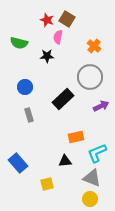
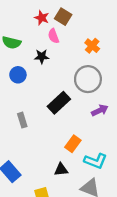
pink semicircle: (58, 37) -> (53, 36), turned -32
blue circle: (25, 87) -> (18, 75), moved
orange rectangle: (76, 137) -> (73, 144), turned -42
cyan L-shape: (97, 153) -> (95, 161), turned -135

